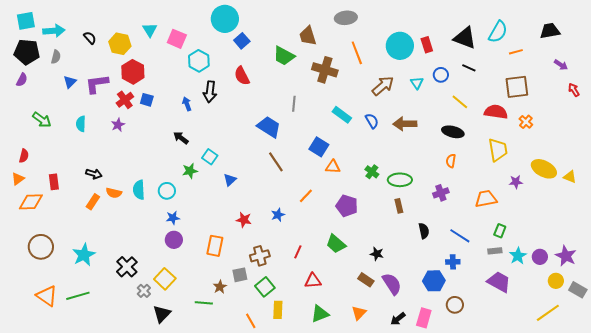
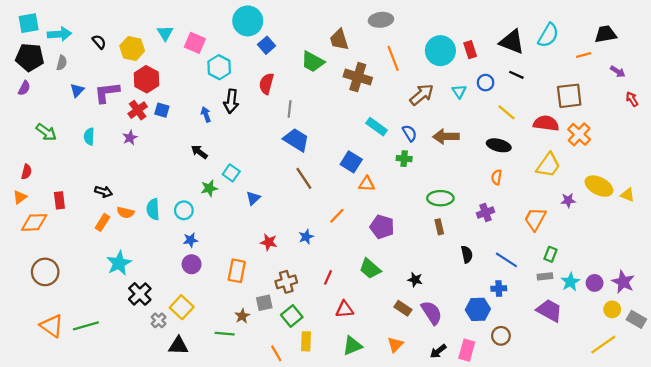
orange line: (516, 52) -> (584, 55), moved
red semicircle: (242, 76) -> (266, 84), turned 42
gray line: (294, 104) -> (290, 109), moved
orange cross: (526, 122) -> (579, 134), size x1.5
yellow trapezoid: (498, 150) -> (548, 165), turned 45
green cross: (372, 172) -> (404, 159), moved, turned -32
orange trapezoid: (486, 199) -> (535, 219), turned -50
cyan star: (84, 255) -> (119, 263), moved
black triangle: (162, 314) -> (178, 346), turned 48

